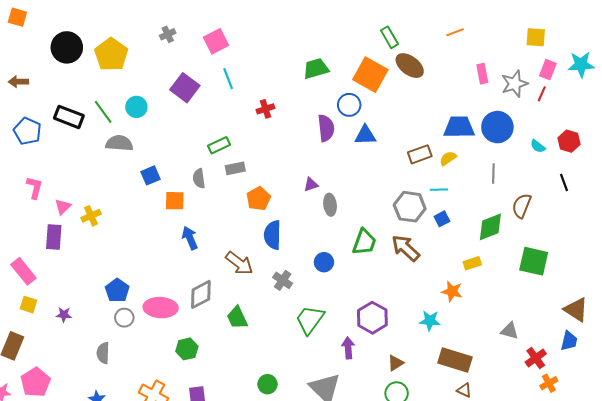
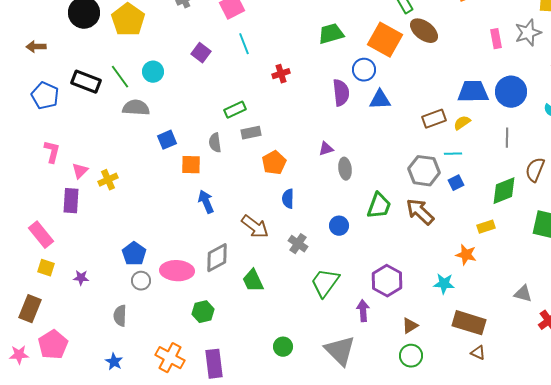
gray star: (515, 84) -> (528, 33), moved
purple square: (185, 88) -> (201, 53), size x0.7
blue semicircle: (273, 235) -> (288, 199), size x0.7

